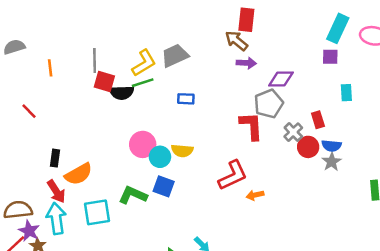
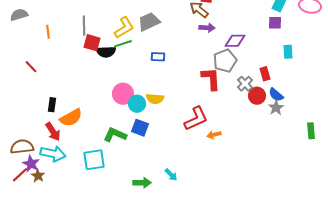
blue semicircle: (332, 146) -> (276, 95), turned 35
cyan square: (97, 212) -> (94, 160), moved
cyan arrow: (56, 219) -> (53, 154), turned 110

